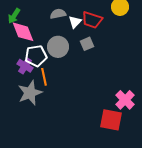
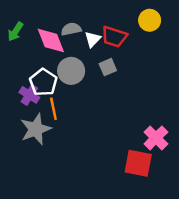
pink diamond: (23, 32) -> (51, 40), moved
white pentagon: (36, 56) -> (43, 82), turned -30

